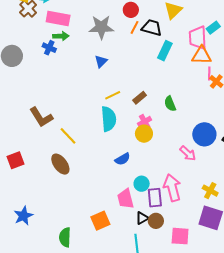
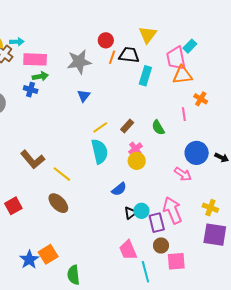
pink line: (209, 73) -> (184, 114), moved
pink trapezoid: (125, 199) -> (128, 250), moved
black triangle: (142, 218) -> (130, 213), moved
orange square: (100, 221) -> (48, 254), moved
pink square: (180, 236) -> (176, 261), moved

